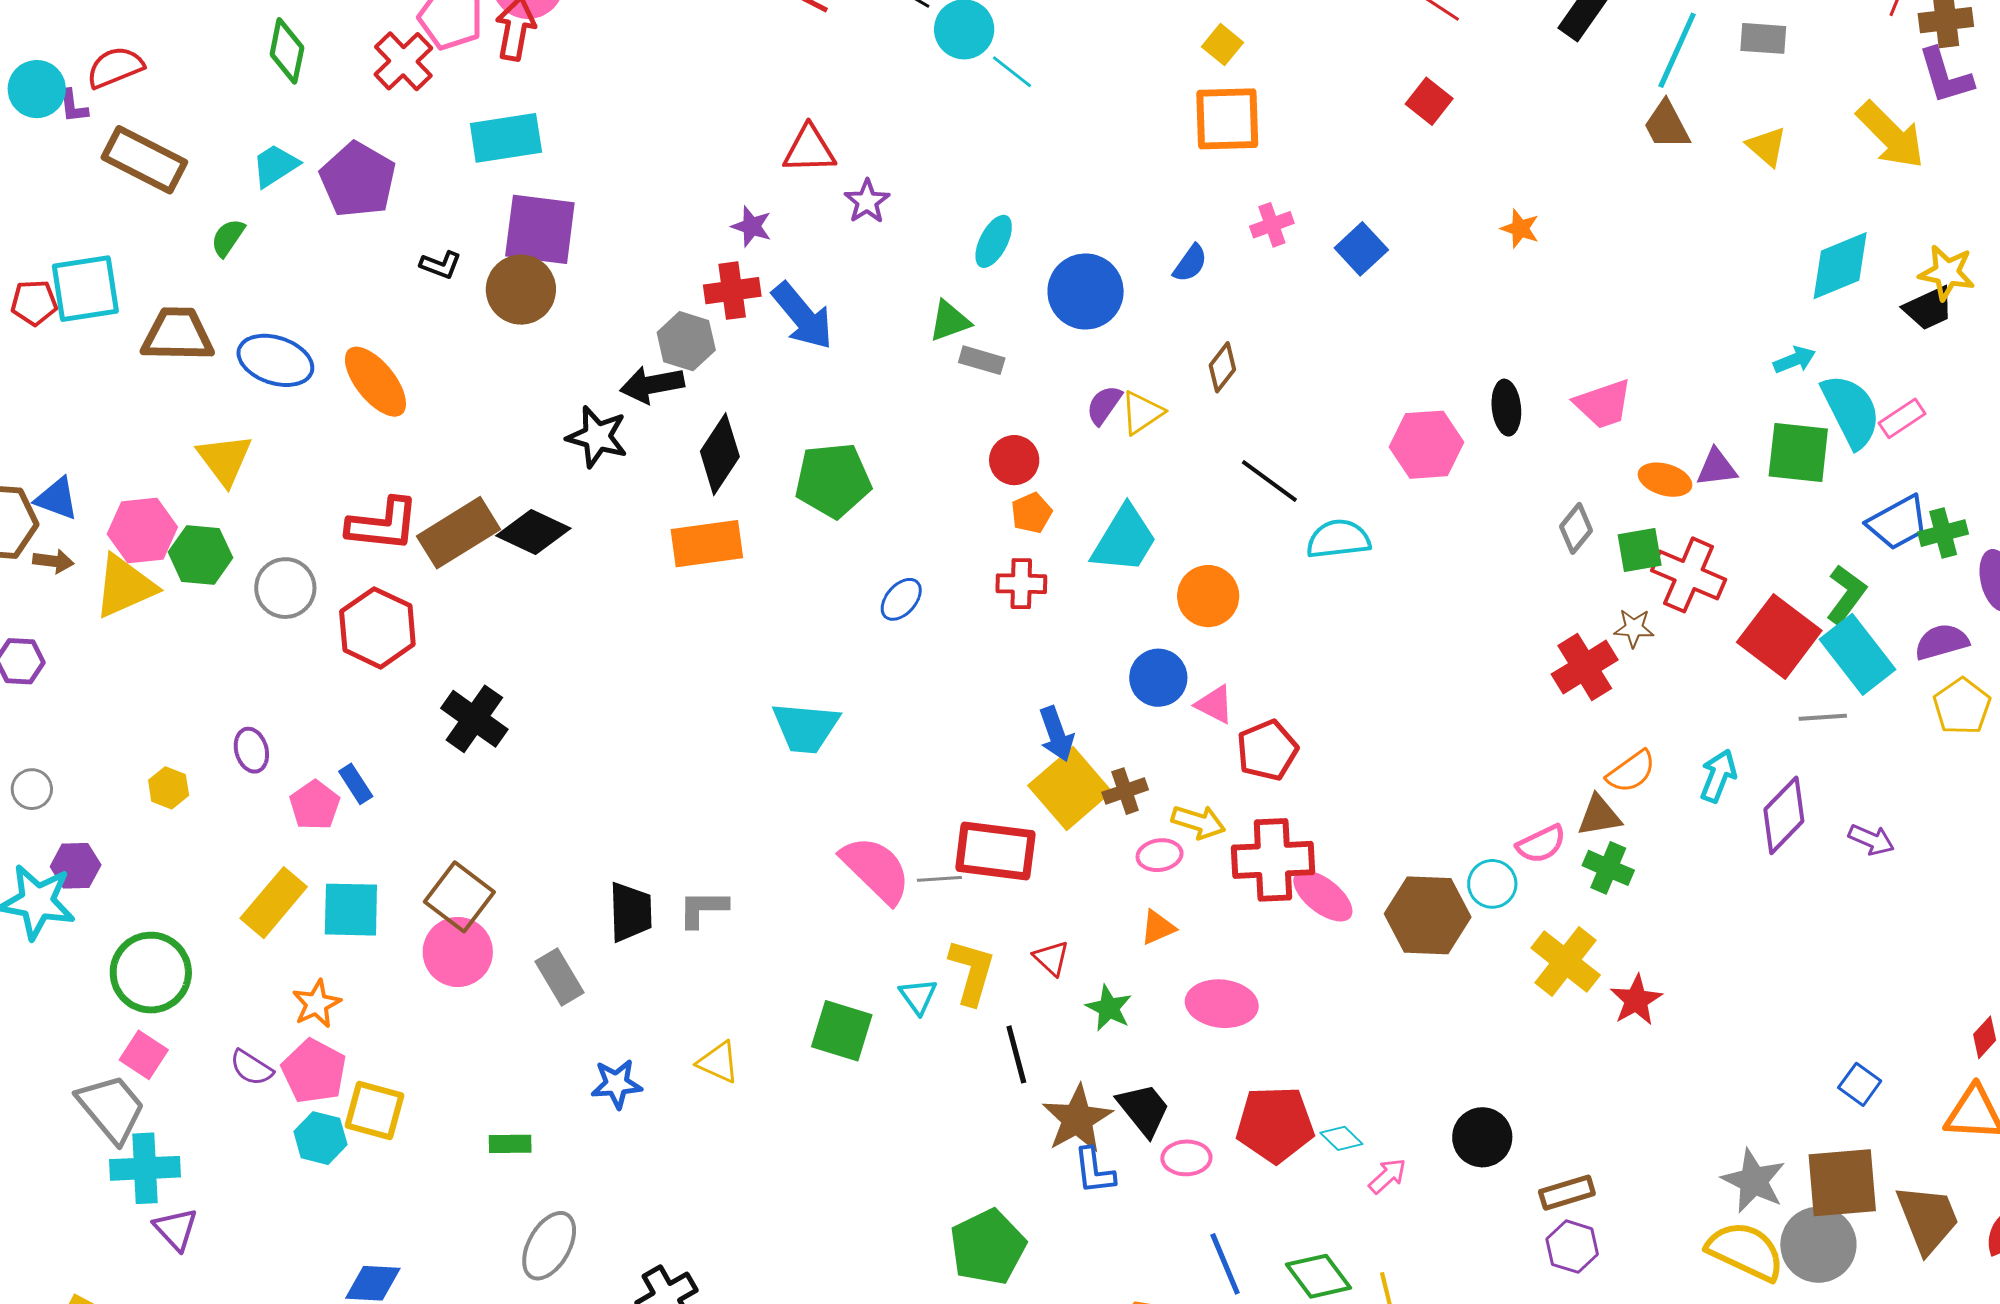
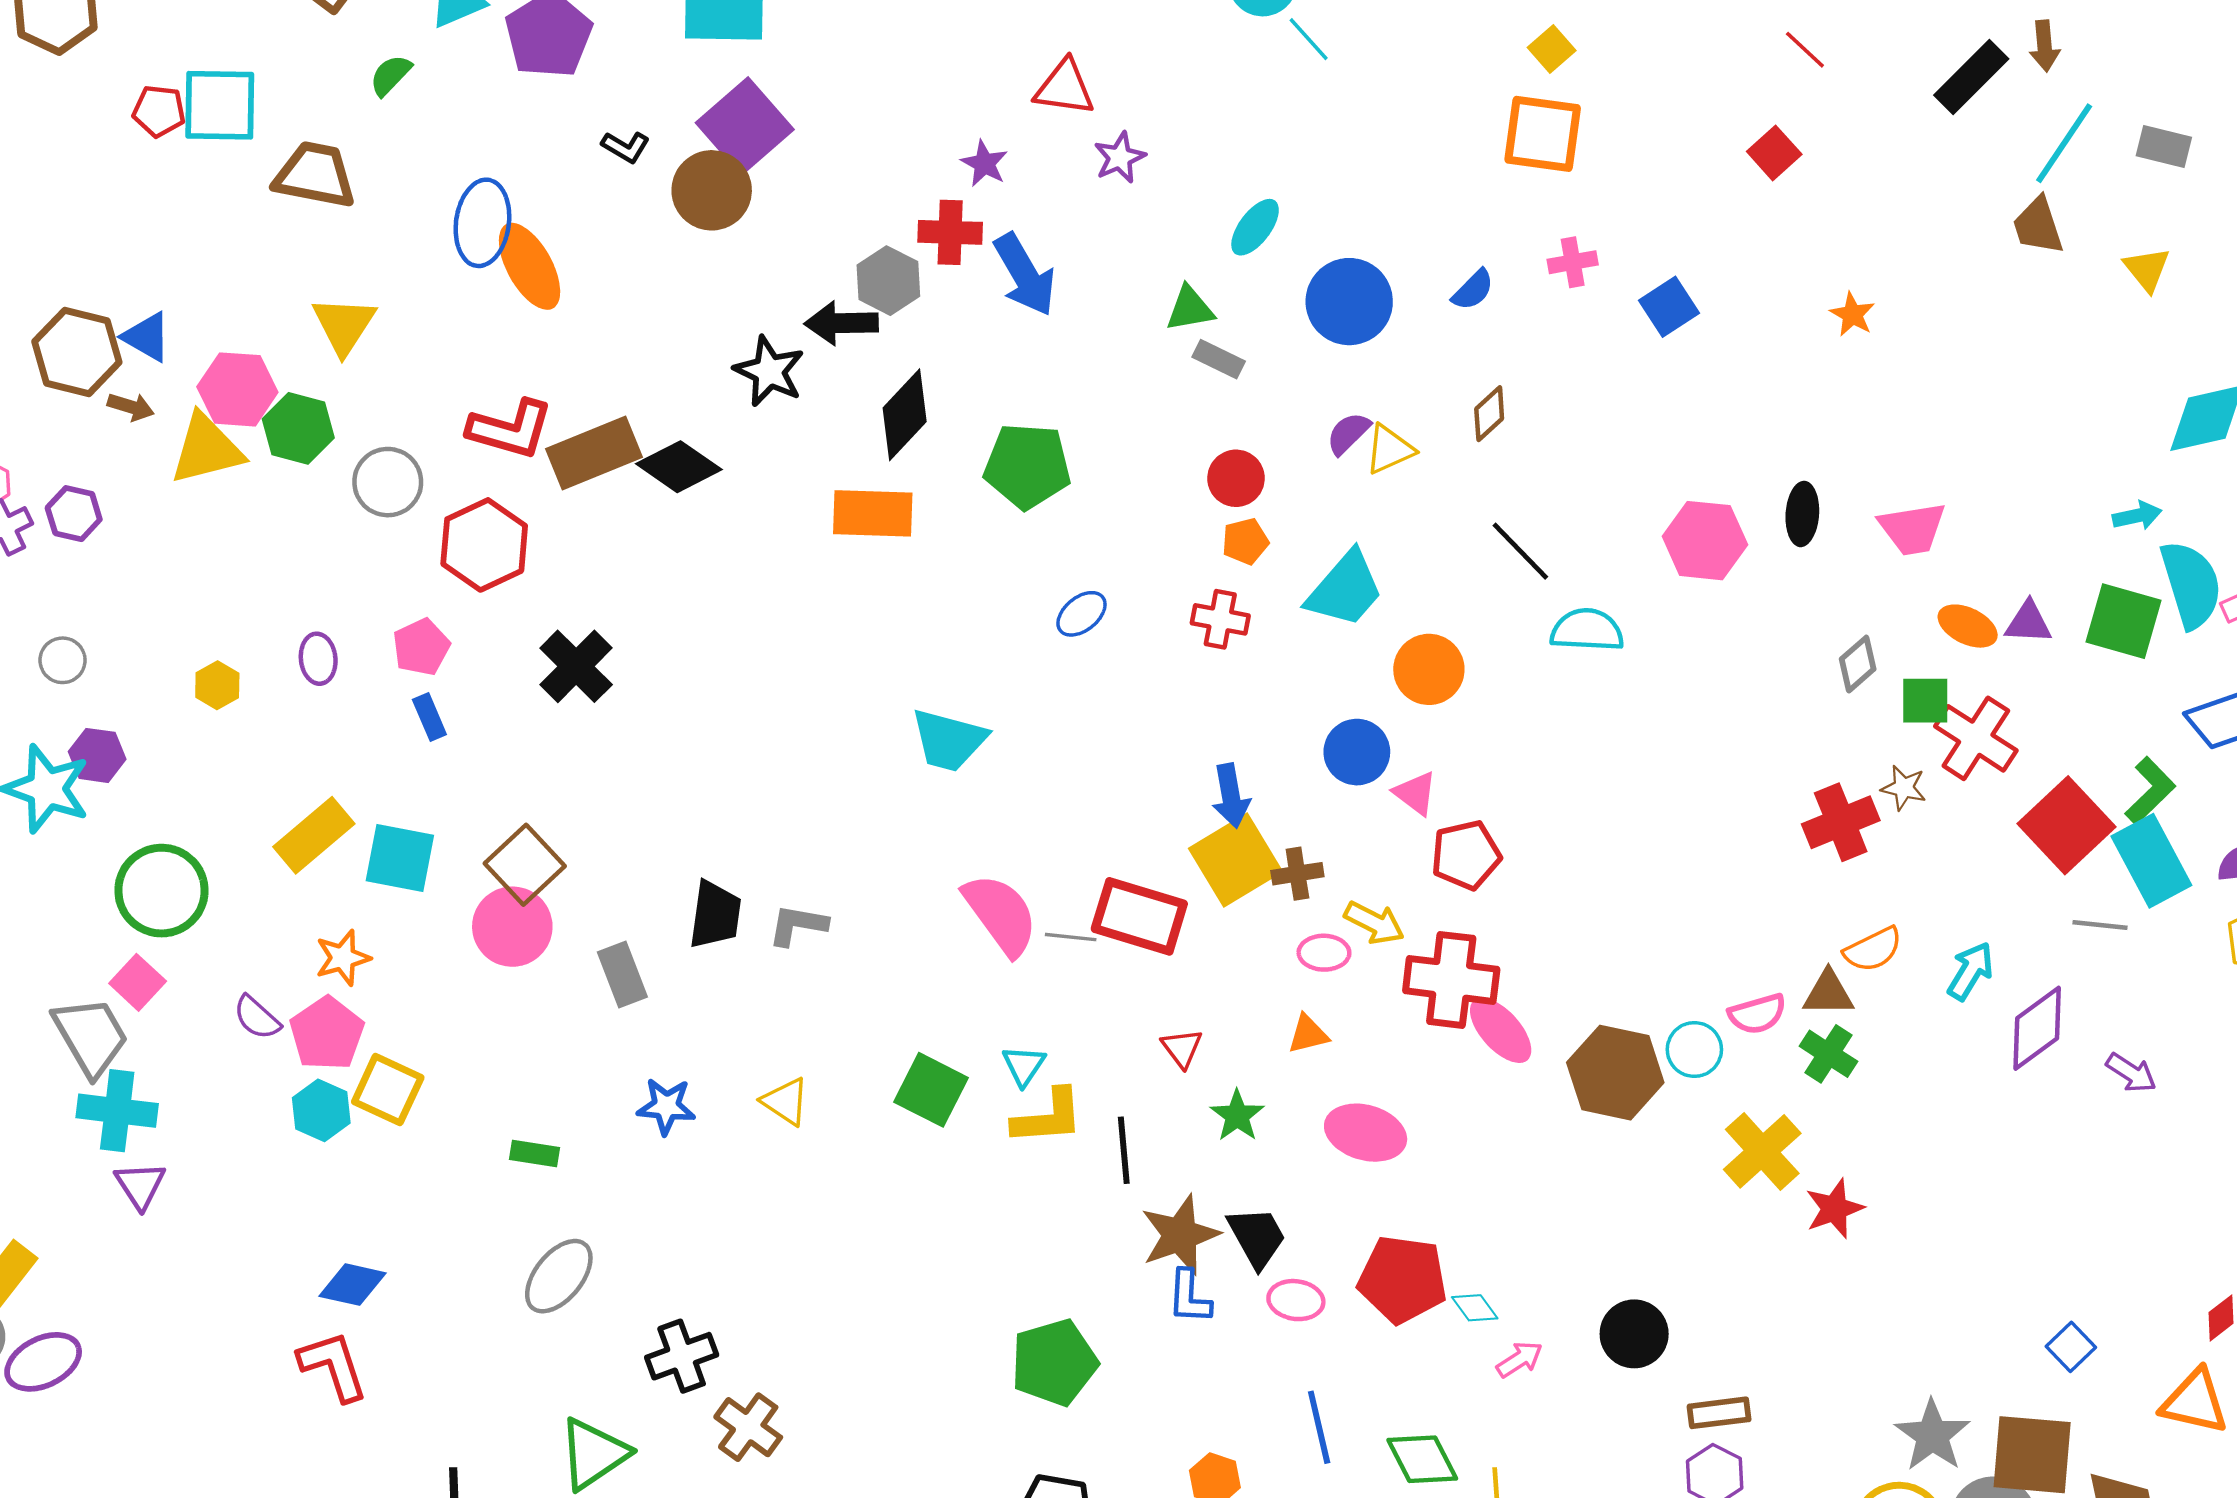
purple square: (540, 229) -> (745, 126), turned 32
blue ellipse: (275, 360) -> (482, 223), moved, turned 70
pink pentagon: (315, 805) -> (421, 647), moved
yellow L-shape: (972, 972) -> (1048, 1117), moved, turned 60

